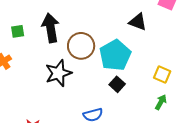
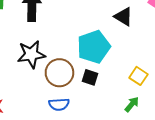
brown circle: (81, 46) -> (59, 73), moved
black square: (117, 84) -> (90, 77), turned -35

